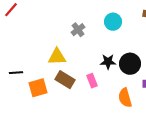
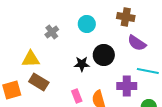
black circle: (130, 64) -> (104, 55), moved
pink rectangle: (92, 81) -> (77, 96), moved

